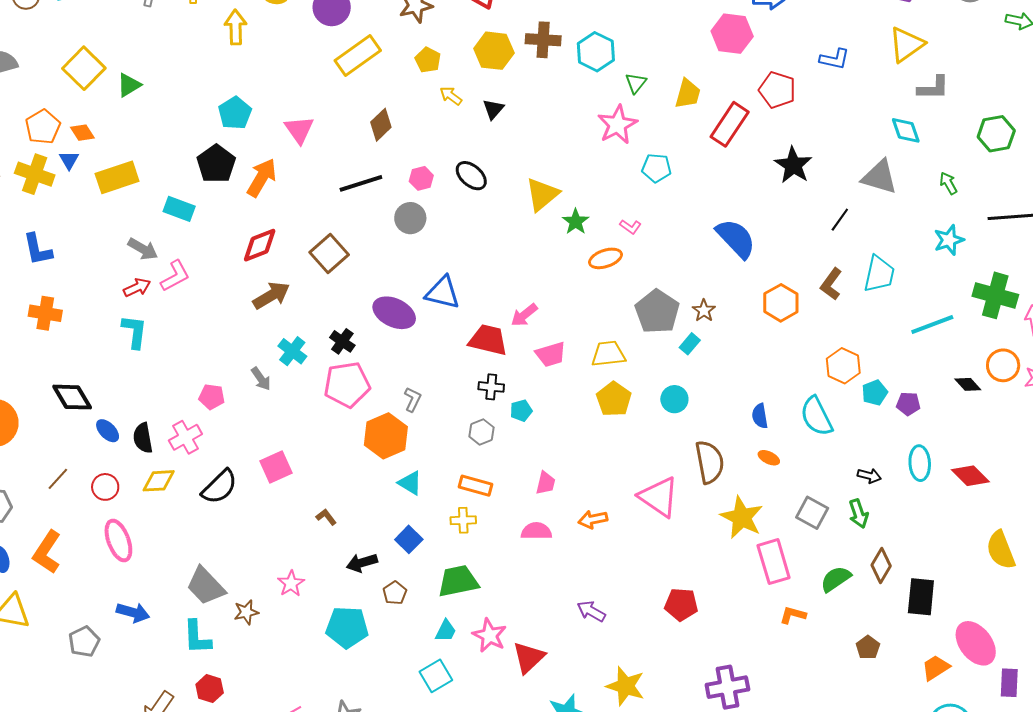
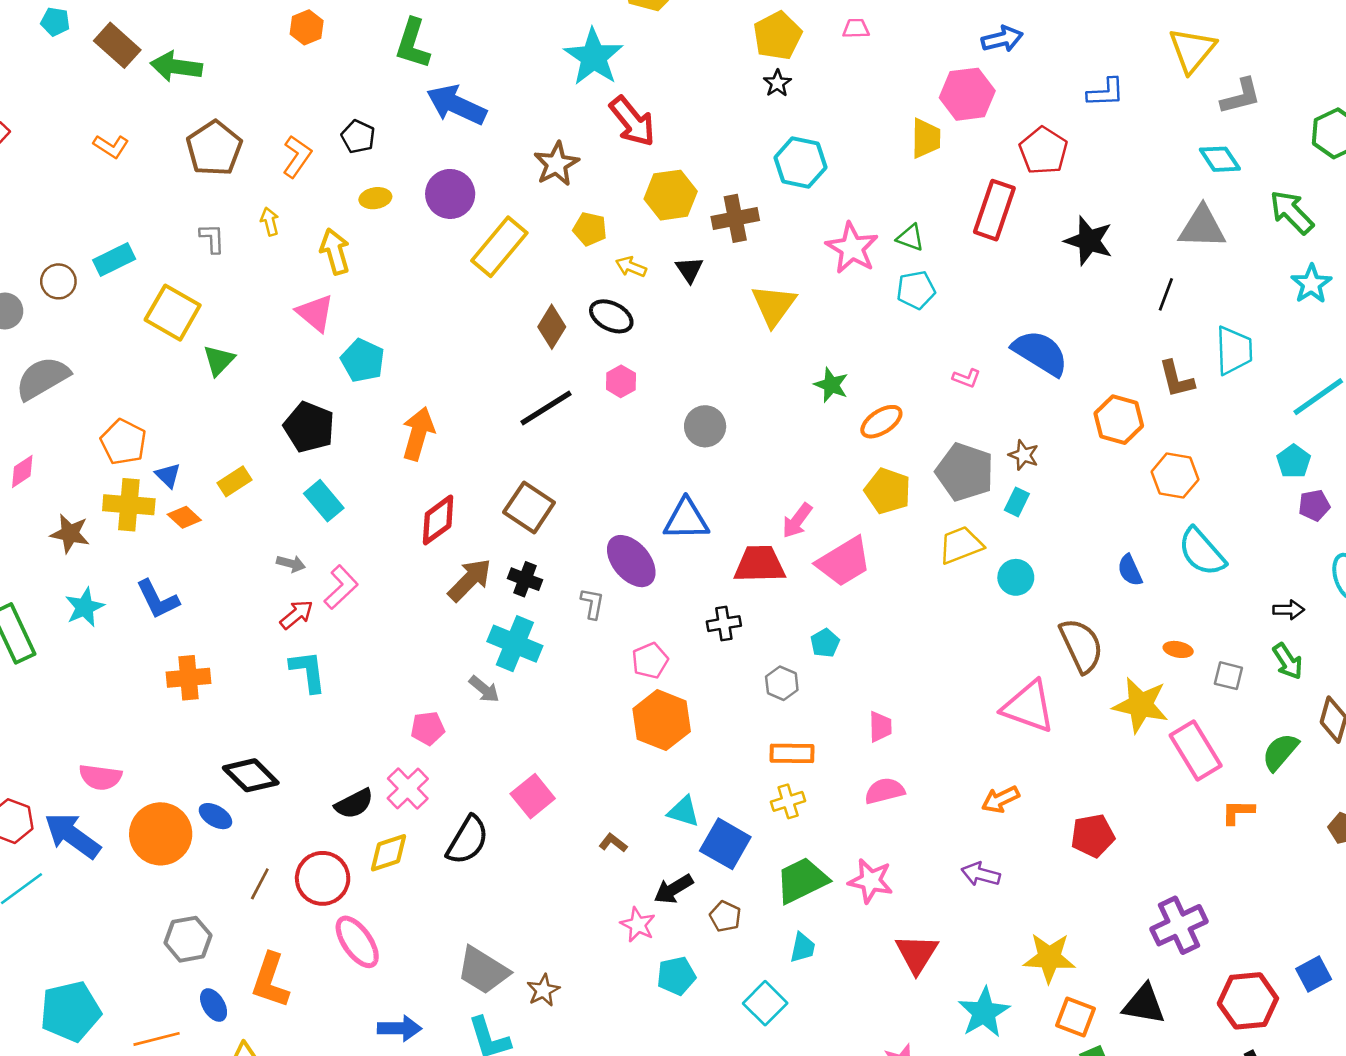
brown cross: (543, 40) -> (735, 218), moved
yellow square: (84, 68) -> (173, 313), moved
green triangle: (636, 83) -> (910, 238), moved, turned -35
red pentagon: (777, 90) -> (1043, 151), turned 30
yellow trapezoid: (688, 94) -> (926, 138), moved
pink triangle: (299, 130) -> (315, 313), moved
orange diamond: (82, 133) -> (184, 517), moved
black pentagon: (216, 164) -> (309, 427), moved
black ellipse: (471, 176) -> (611, 316), moved
yellow rectangle: (117, 177) -> (235, 481), size x0.6
green arrow: (948, 183) -> (1292, 212), size x1.6
yellow triangle: (542, 194) -> (774, 305), moved
cyan rectangle: (179, 209) -> (324, 501), turned 44
gray circle: (410, 218) -> (705, 426), moved
pink L-shape: (630, 227) -> (966, 378), moved
gray arrow: (143, 249) -> (291, 564), size x0.7
brown L-shape: (831, 284) -> (1176, 379), turned -36
purple ellipse: (394, 313) -> (631, 561), turned 39
black cross: (342, 341) -> (525, 579), moved
cyan cross: (292, 351) -> (515, 644), size x1.4
pink trapezoid: (551, 354) -> (844, 562), size x1.4
yellow trapezoid: (608, 354) -> (961, 545), moved
orange hexagon: (843, 366) -> (1175, 476), moved
pink pentagon: (347, 385) -> (650, 661), moved, size x0.6
black cross: (491, 387) -> (724, 624), moved
cyan pentagon: (875, 393) -> (1294, 461), moved
gray L-shape: (413, 399) -> (592, 604), moved
yellow pentagon: (614, 399) -> (888, 491), moved
blue ellipse: (108, 431) -> (215, 816), moved
black semicircle: (143, 438) -> (354, 804), turned -92
orange ellipse: (769, 458) -> (1178, 649), moved
cyan triangle: (410, 483) -> (684, 811), moved
red circle: (105, 487) -> (323, 878), size x1.5
gray square: (812, 513) -> (1228, 676), size x0.7
orange arrow: (593, 519) -> (1000, 799), moved
blue square: (409, 539) -> (725, 844), size x1.4
pink star: (291, 583) -> (638, 925), moved
cyan pentagon: (347, 627) -> (676, 976), size x0.7
pink star: (489, 635) -> (871, 881), moved
cyan square: (436, 676) -> (765, 1003), moved

